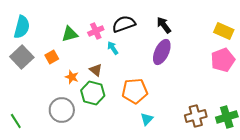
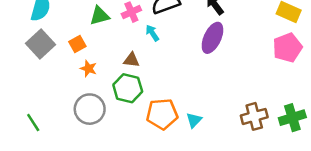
brown triangle: (96, 70) -> (131, 60), turned -32
orange star: (72, 77) -> (88, 69), moved
orange pentagon: (135, 91) -> (162, 114), moved

